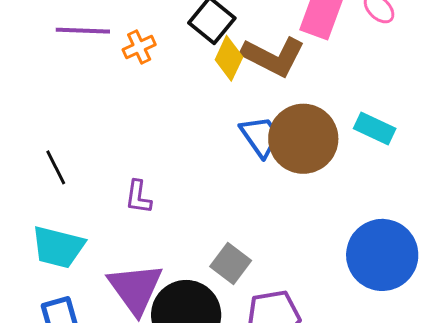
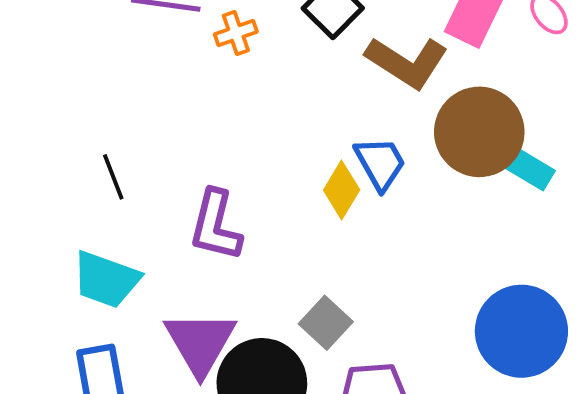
yellow diamond: (229, 58) -> (342, 190), moved
brown circle: (303, 139) -> (479, 132), moved
purple L-shape: (138, 197) -> (216, 225), size x1.6

